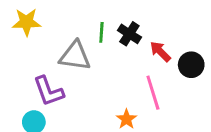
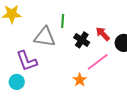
black cross: (129, 34) -> (82, 40), moved
pink line: (153, 93) -> (98, 62), turned 70

